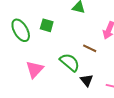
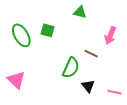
green semicircle: (70, 62) -> (71, 68), turned 75
pink triangle: (35, 69) -> (16, 80), moved, turned -30

